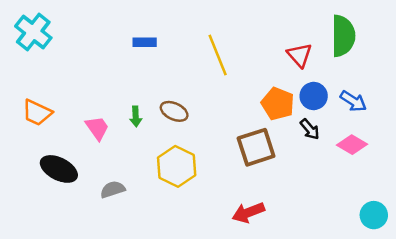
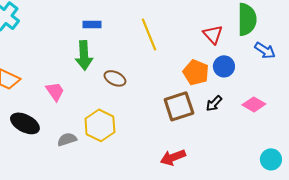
blue arrow: (353, 101) -> (265, 50), moved
green arrow: (136, 116) -> (84, 55), moved, size x1.8
black arrow: (310, 129) -> (214, 103), moved, turned 84
yellow hexagon: (177, 166) -> (100, 125), moved

